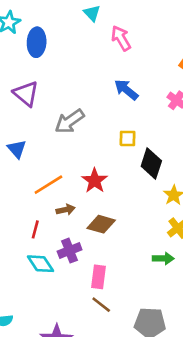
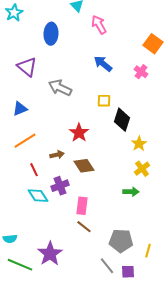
blue ellipse: (37, 42) -> (51, 34), moved
gray arrow: (70, 121) -> (60, 88), turned 60
blue triangle: (17, 149) -> (20, 109), turned 49
orange line: (48, 185) -> (25, 141), moved
brown diamond: (101, 224) -> (84, 166), turned 40
red line: (35, 229) -> (34, 170), turned -40

